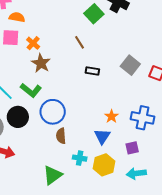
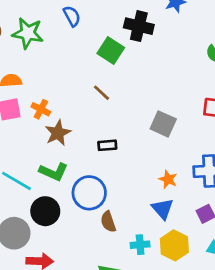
brown star: (41, 63) -> (58, 133), turned 30
gray square: (130, 65) -> (163, 124), moved
black rectangle: (92, 71) -> (107, 145), moved

